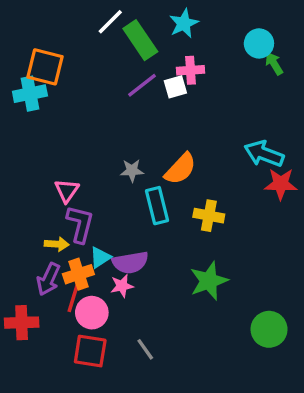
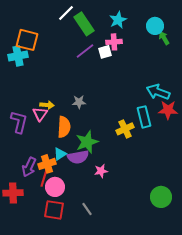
cyan star: (184, 23) -> (118, 20), moved
orange semicircle: (180, 169) -> (64, 127), moved, turned -40
cyan rectangle: (157, 206) -> (144, 117), moved
yellow cross: (209, 216) -> (125, 129), turned -36
purple L-shape: (80, 224) -> (19, 122), moved
yellow arrow: (57, 244) -> (47, 105), moved
green star: (209, 281) -> (87, 142), moved
pink star: (122, 286) -> (101, 171), moved

